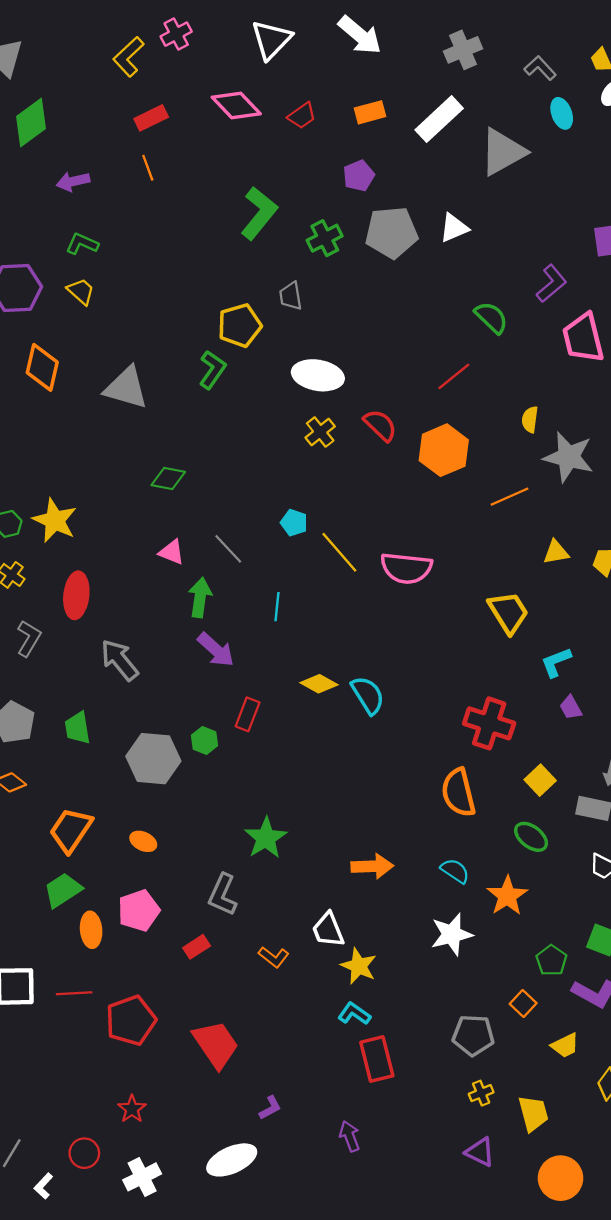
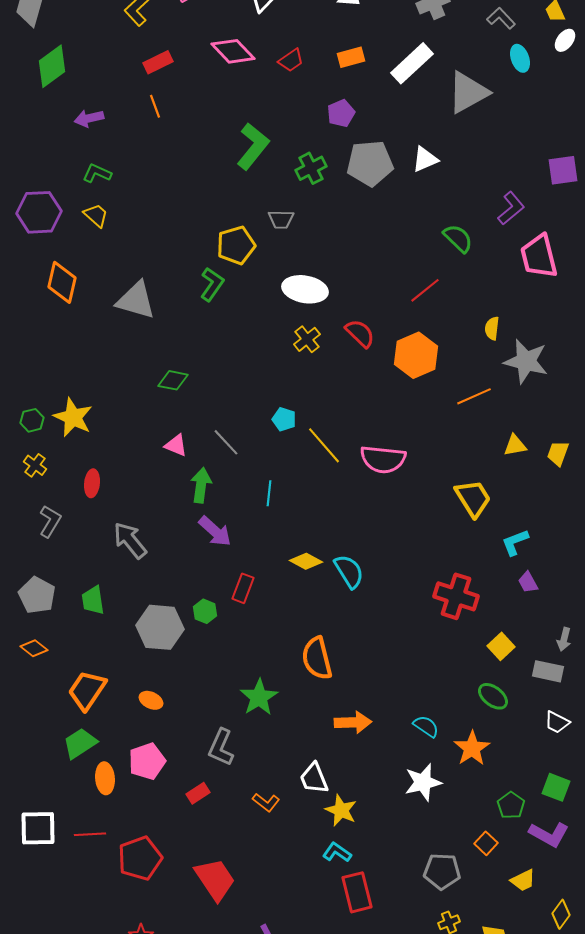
gray trapezoid: (291, 296) -> (281, 219), turned -80
red ellipse: (76, 595) -> (92, 483), size x0.7
orange semicircle: (458, 793) -> (317, 658), moved

